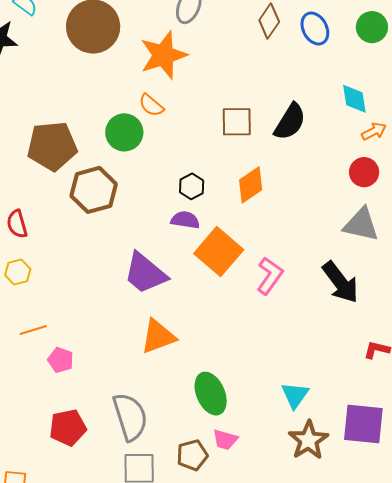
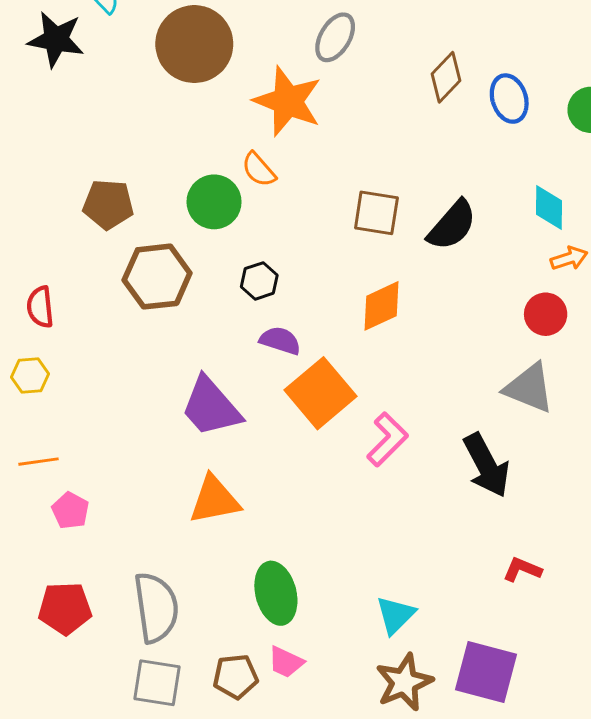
orange star: (163, 55) -> (288, 101), turned 30
brown pentagon: (52, 146) -> (108, 204), size x0.7
black hexagon: (192, 186) -> (259, 281), moved

